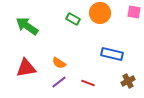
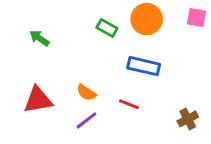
green arrow: (27, 26) -> (39, 38), size x0.6
blue rectangle: (112, 54) -> (144, 66), moved
red line: (88, 83) -> (129, 104), moved

